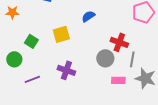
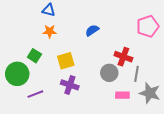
orange star: (12, 12) -> (50, 31), moved
yellow square: (61, 34) -> (66, 61), moved
green circle: (14, 59) -> (17, 74), size x1.5

